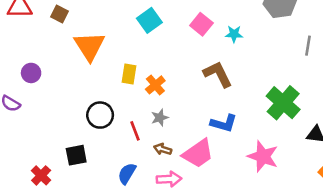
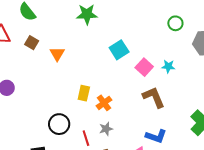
cyan square: (149, 20) -> (119, 50), moved
pink square: (201, 24) -> (144, 67), moved
orange triangle: (89, 46) -> (57, 54), moved, size x0.6

